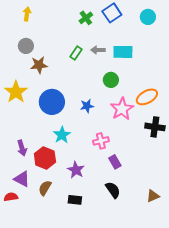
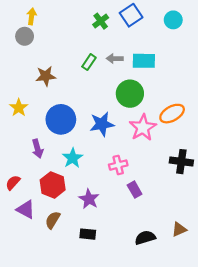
gray circle: (26, 46) -> (25, 36), moved
green circle: (111, 80) -> (130, 94), size x1.5
yellow star: (16, 92) -> (19, 108), size x0.7
blue star: (87, 106) -> (102, 124), size x1.5
black cross: (155, 127) -> (181, 162), moved
purple arrow: (22, 148) -> (37, 149), moved
black semicircle: (113, 190) -> (145, 238), moved, turned -72
red semicircle: (11, 197) -> (13, 183), moved, turned -40

